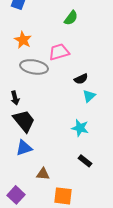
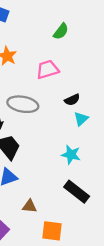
gray ellipse: (34, 67) -> (23, 104), moved
black rectangle: (85, 161) -> (77, 192), size x1.6

